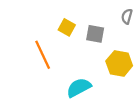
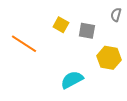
orange line: (43, 55) -> (24, 44), moved, turned -32

